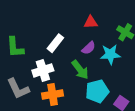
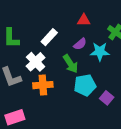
white cross: (43, 70) -> (36, 62), turned -30

